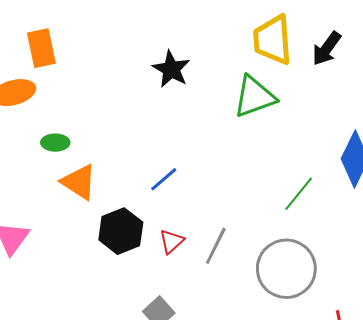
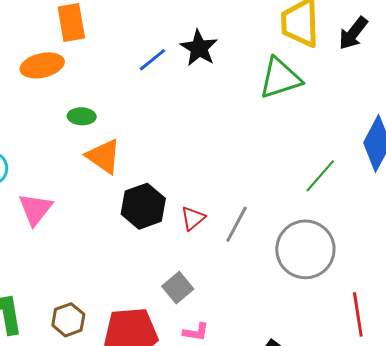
blue line: (164, 179) -> (152, 60), moved

